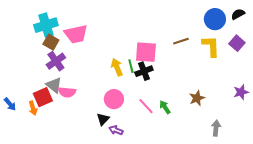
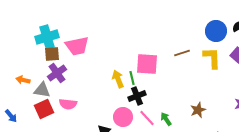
brown square: (51, 42) -> (52, 54), turned -35
black cross: (144, 71) -> (137, 96), moved
gray triangle: (54, 85) -> (42, 90), moved, turned -30
pink circle: (114, 99) -> (123, 117), moved
orange arrow: (33, 108) -> (23, 80), moved, turned 120

